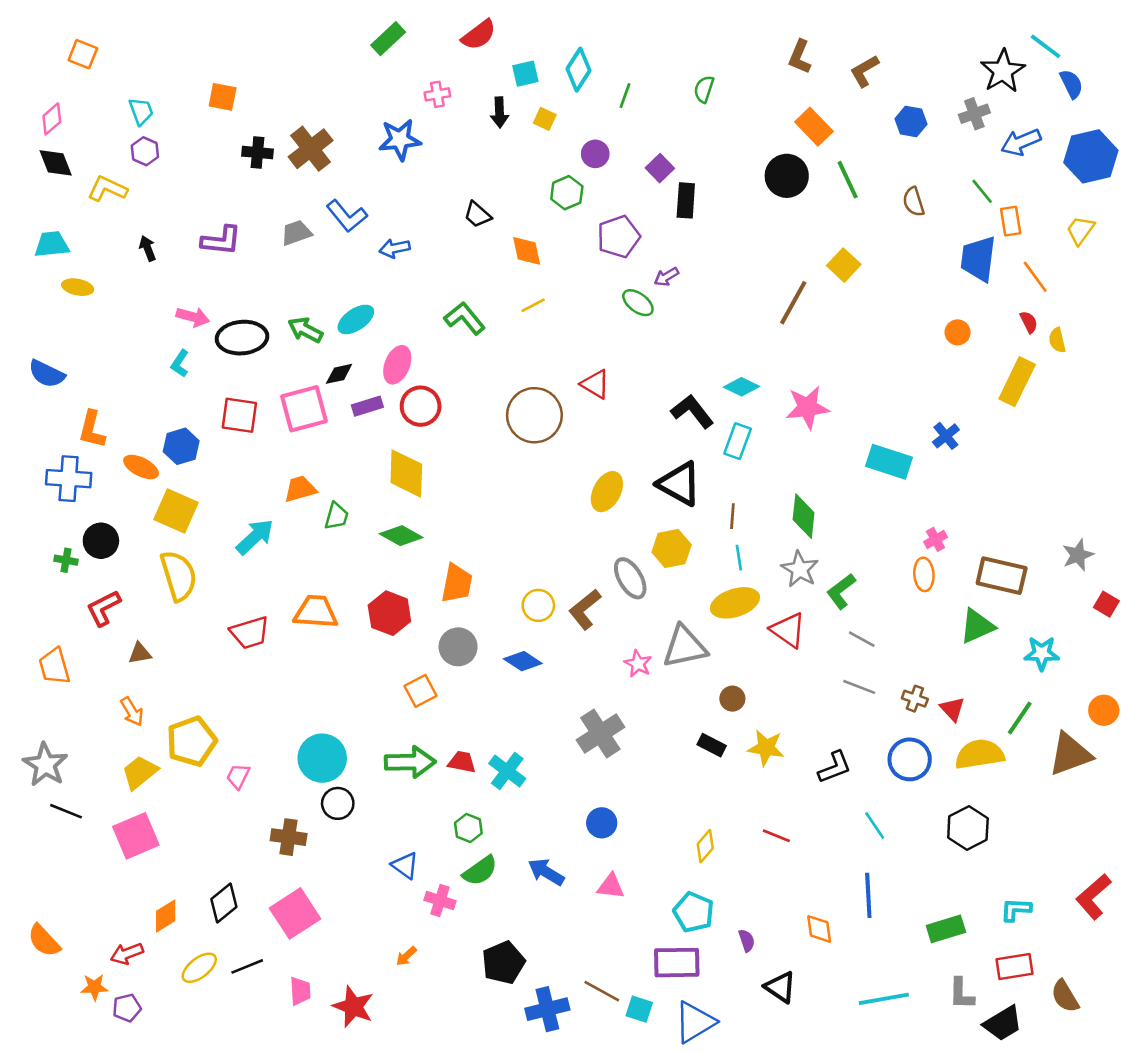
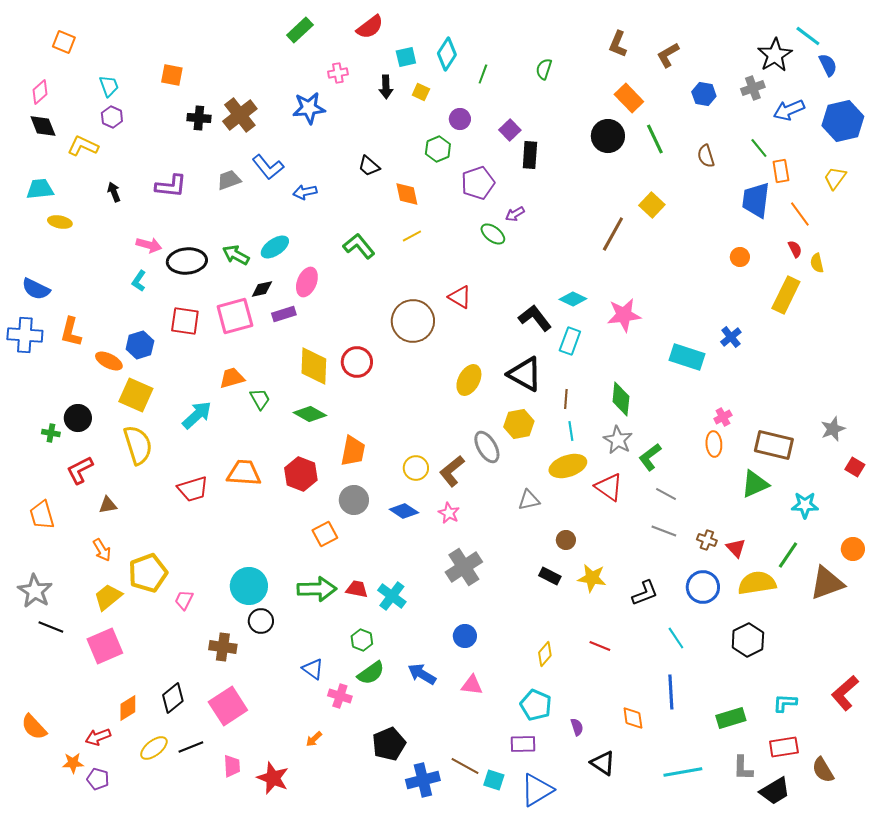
red circle: (421, 406) -> (357, 362), moved
blue cross: (69, 479) -> (25, 335), moved
green trapezoid: (336, 516) -> (260, 399), turned -45
gray triangle: (685, 647) -> (529, 500), size x0.6
pink star: (638, 664) -> (449, 513), moved
purple rectangle: (677, 963) -> (523, 744), size x0.7
purple pentagon: (127, 1008) -> (98, 779), turned 30

